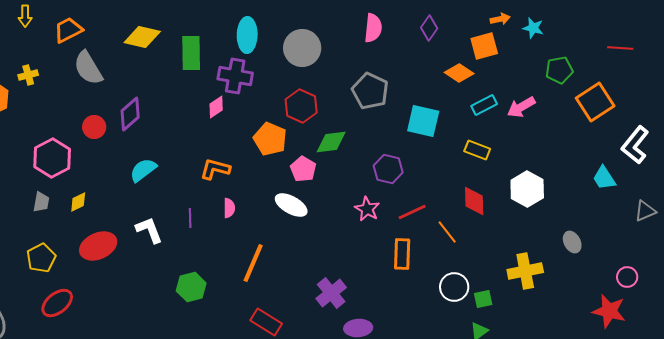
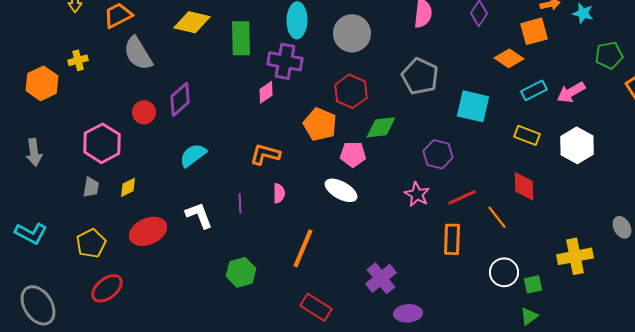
pink pentagon: (303, 169) -> (353, 154), turned -30
white hexagon: (527, 189) -> (577, 145), moved

